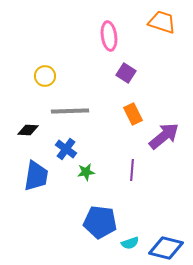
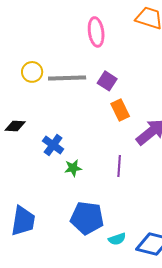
purple square: (126, 73) -> (107, 81), moved
gray line: (70, 111) -> (67, 78), moved
blue trapezoid: (36, 176) -> (23, 221), moved

